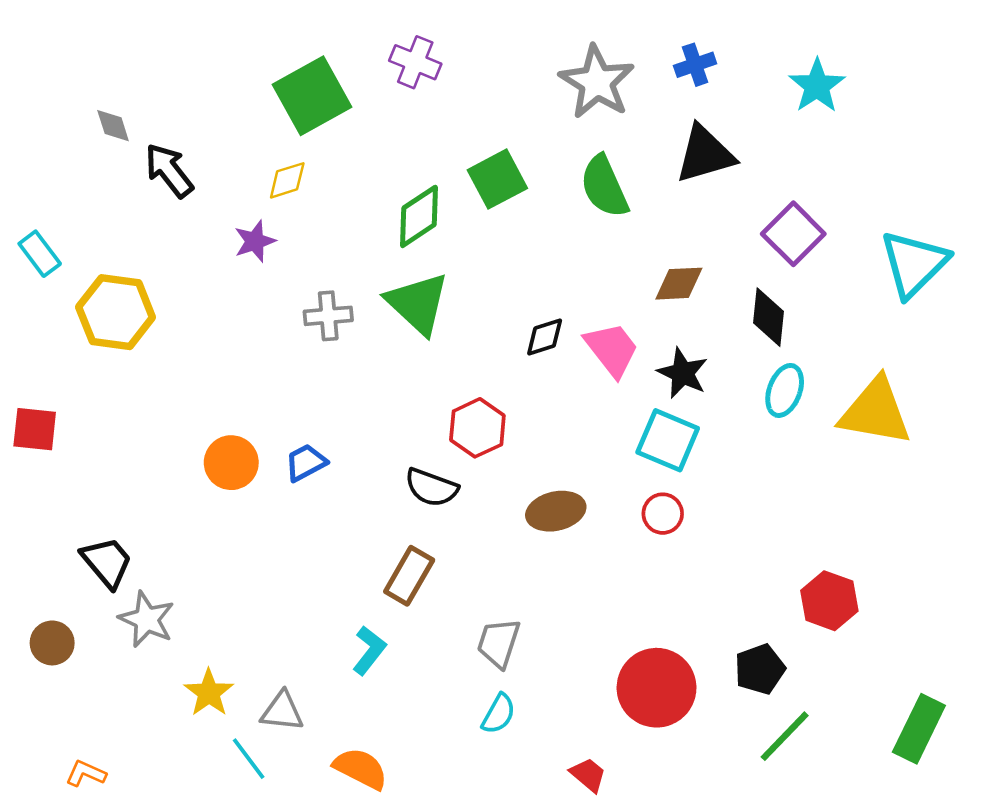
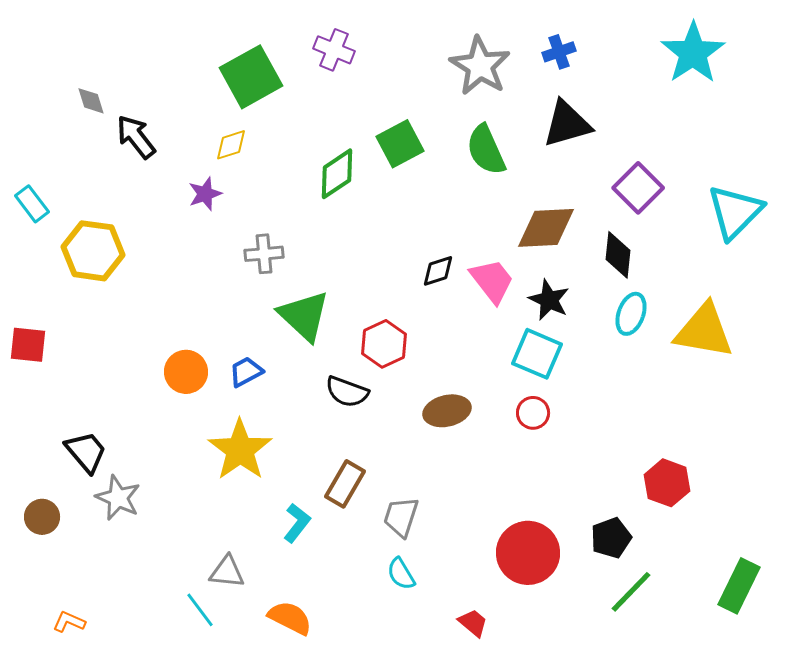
cyan star: (817, 86) -> (693, 53), moved, size x1.4
brown diamond: (679, 284) -> (546, 228), size x1.5
green triangle: (418, 303) -> (304, 316), moved
brown rectangle: (409, 576) -> (345, 484), moved
yellow star: (209, 693) -> (240, 450), moved, size x1.6
cyan semicircle: (499, 714) -> (401, 574), turned 120

